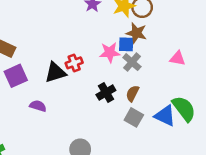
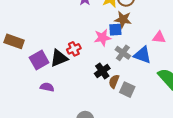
gray cross: (132, 62) -> (123, 53), moved
purple square: (16, 76) -> (39, 60), moved
brown semicircle: (132, 93) -> (114, 81), moved
blue triangle: (165, 116) -> (142, 55), moved

